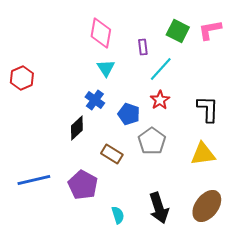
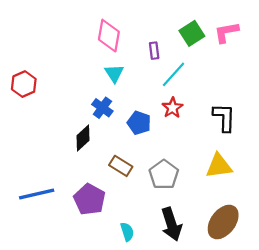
green square: (178, 31) -> (192, 33), turned 30
gray pentagon: (152, 141) -> (164, 175), moved

